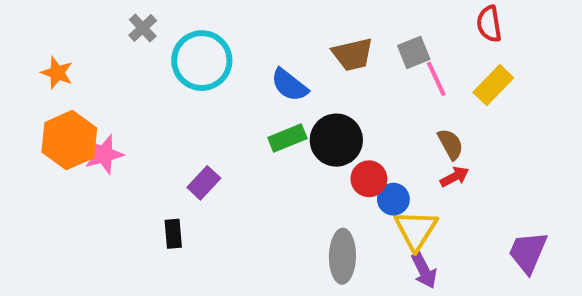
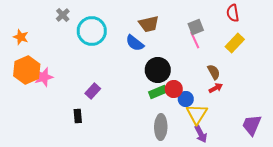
brown trapezoid: (353, 54) -> (149, 24), moved
pink line: (436, 79) -> (195, 40), moved
green rectangle: (287, 138) -> (158, 92), moved

